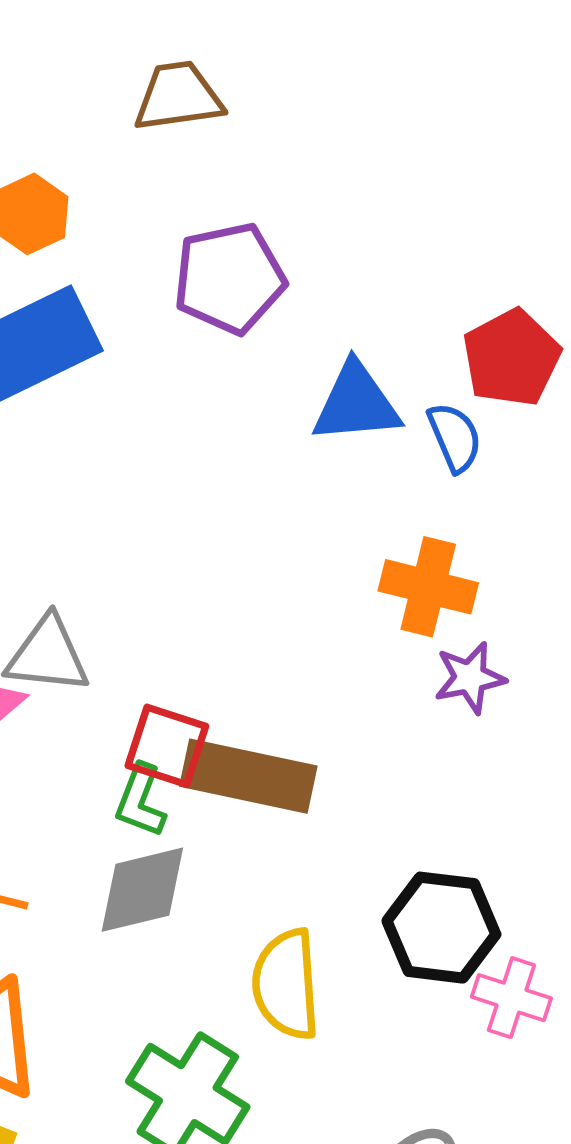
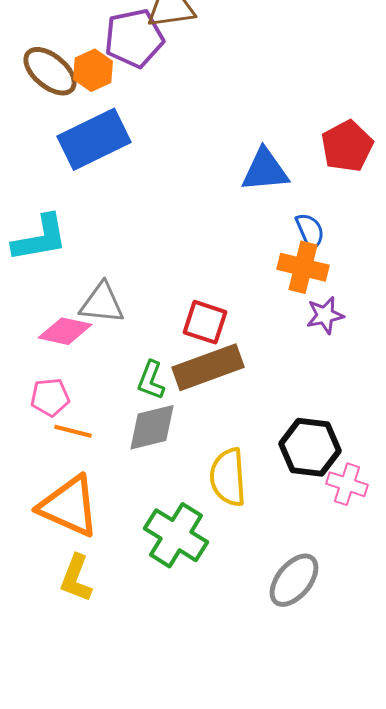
purple pentagon: (229, 278) -> (134, 38), moved
blue semicircle: (455, 437) -> (310, 231), moved
red square: (167, 746) -> (205, 322), moved
brown rectangle: (248, 776) -> (208, 367), turned -32

